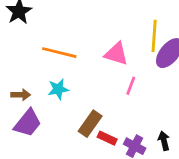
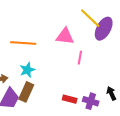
yellow line: (154, 36) -> (90, 18), turned -40
brown rectangle: (90, 124) -> (26, 92), moved

